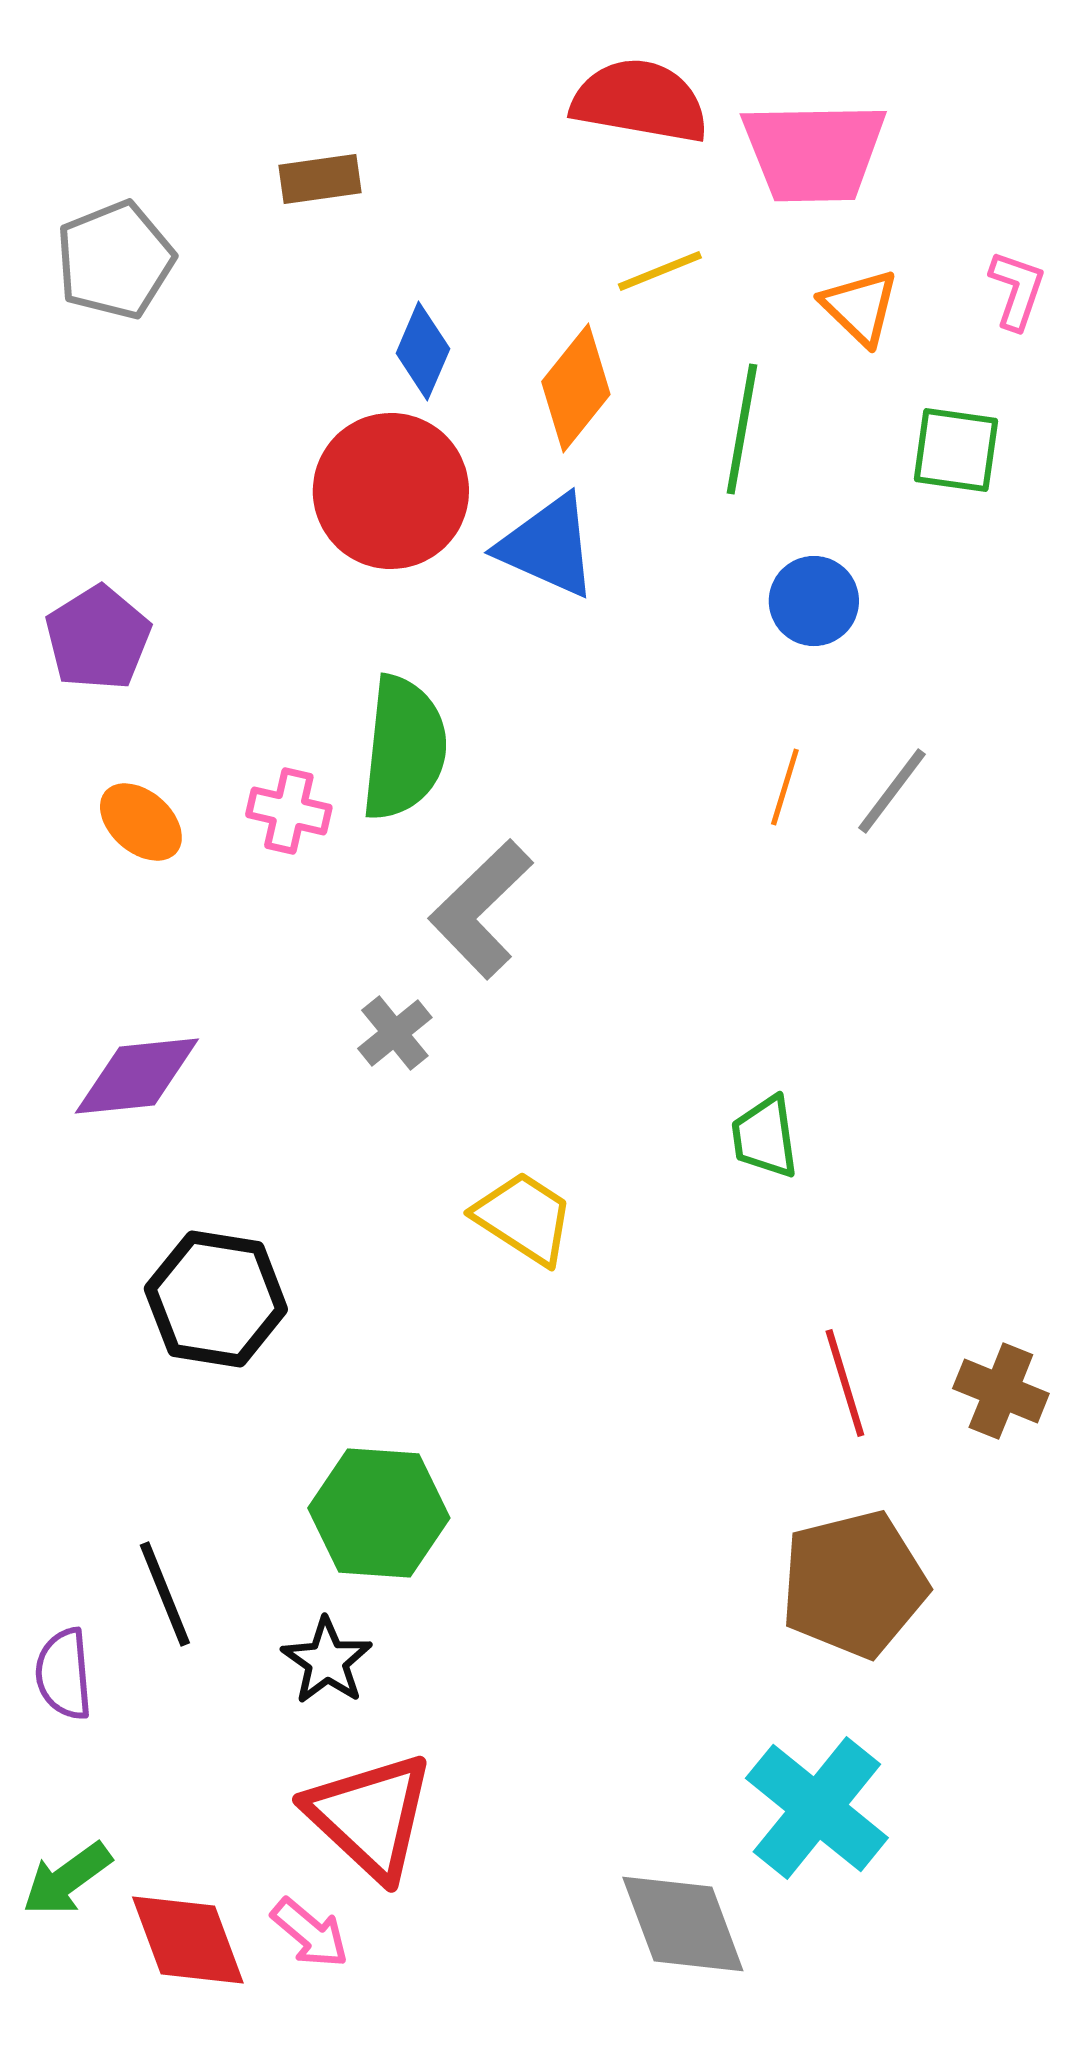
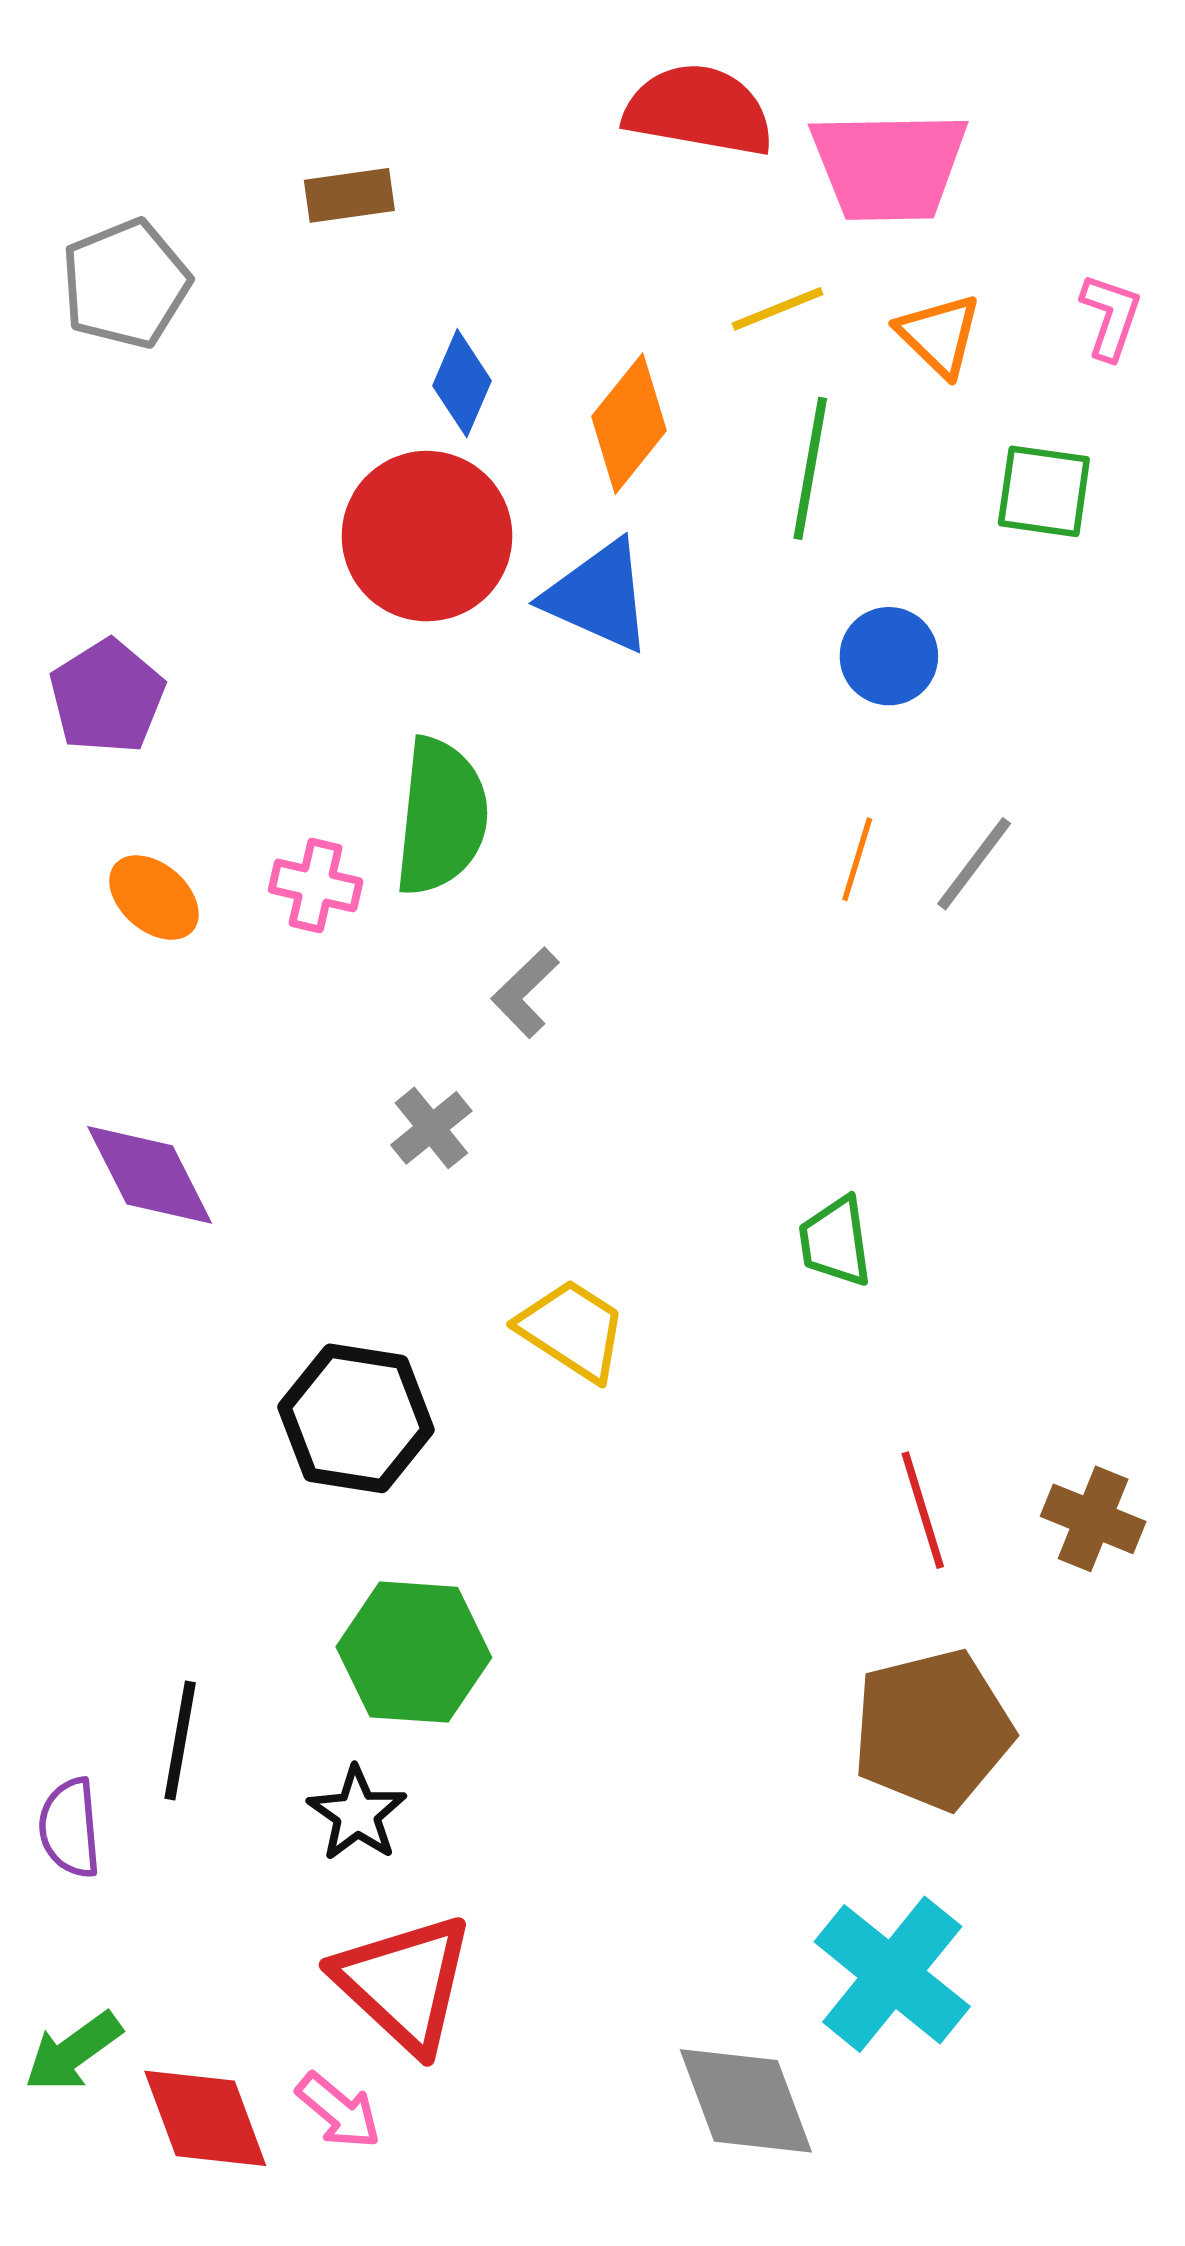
yellow line: (660, 271) -> (778, 309), moved
gray L-shape: (481, 909) -> (525, 993), size x0.6
purple diamond: (137, 1076) -> (150, 1175), turned 69
black hexagon: (216, 1299) -> (356, 1418), moved
black line: (165, 1594) -> (180, 1741), turned 32

